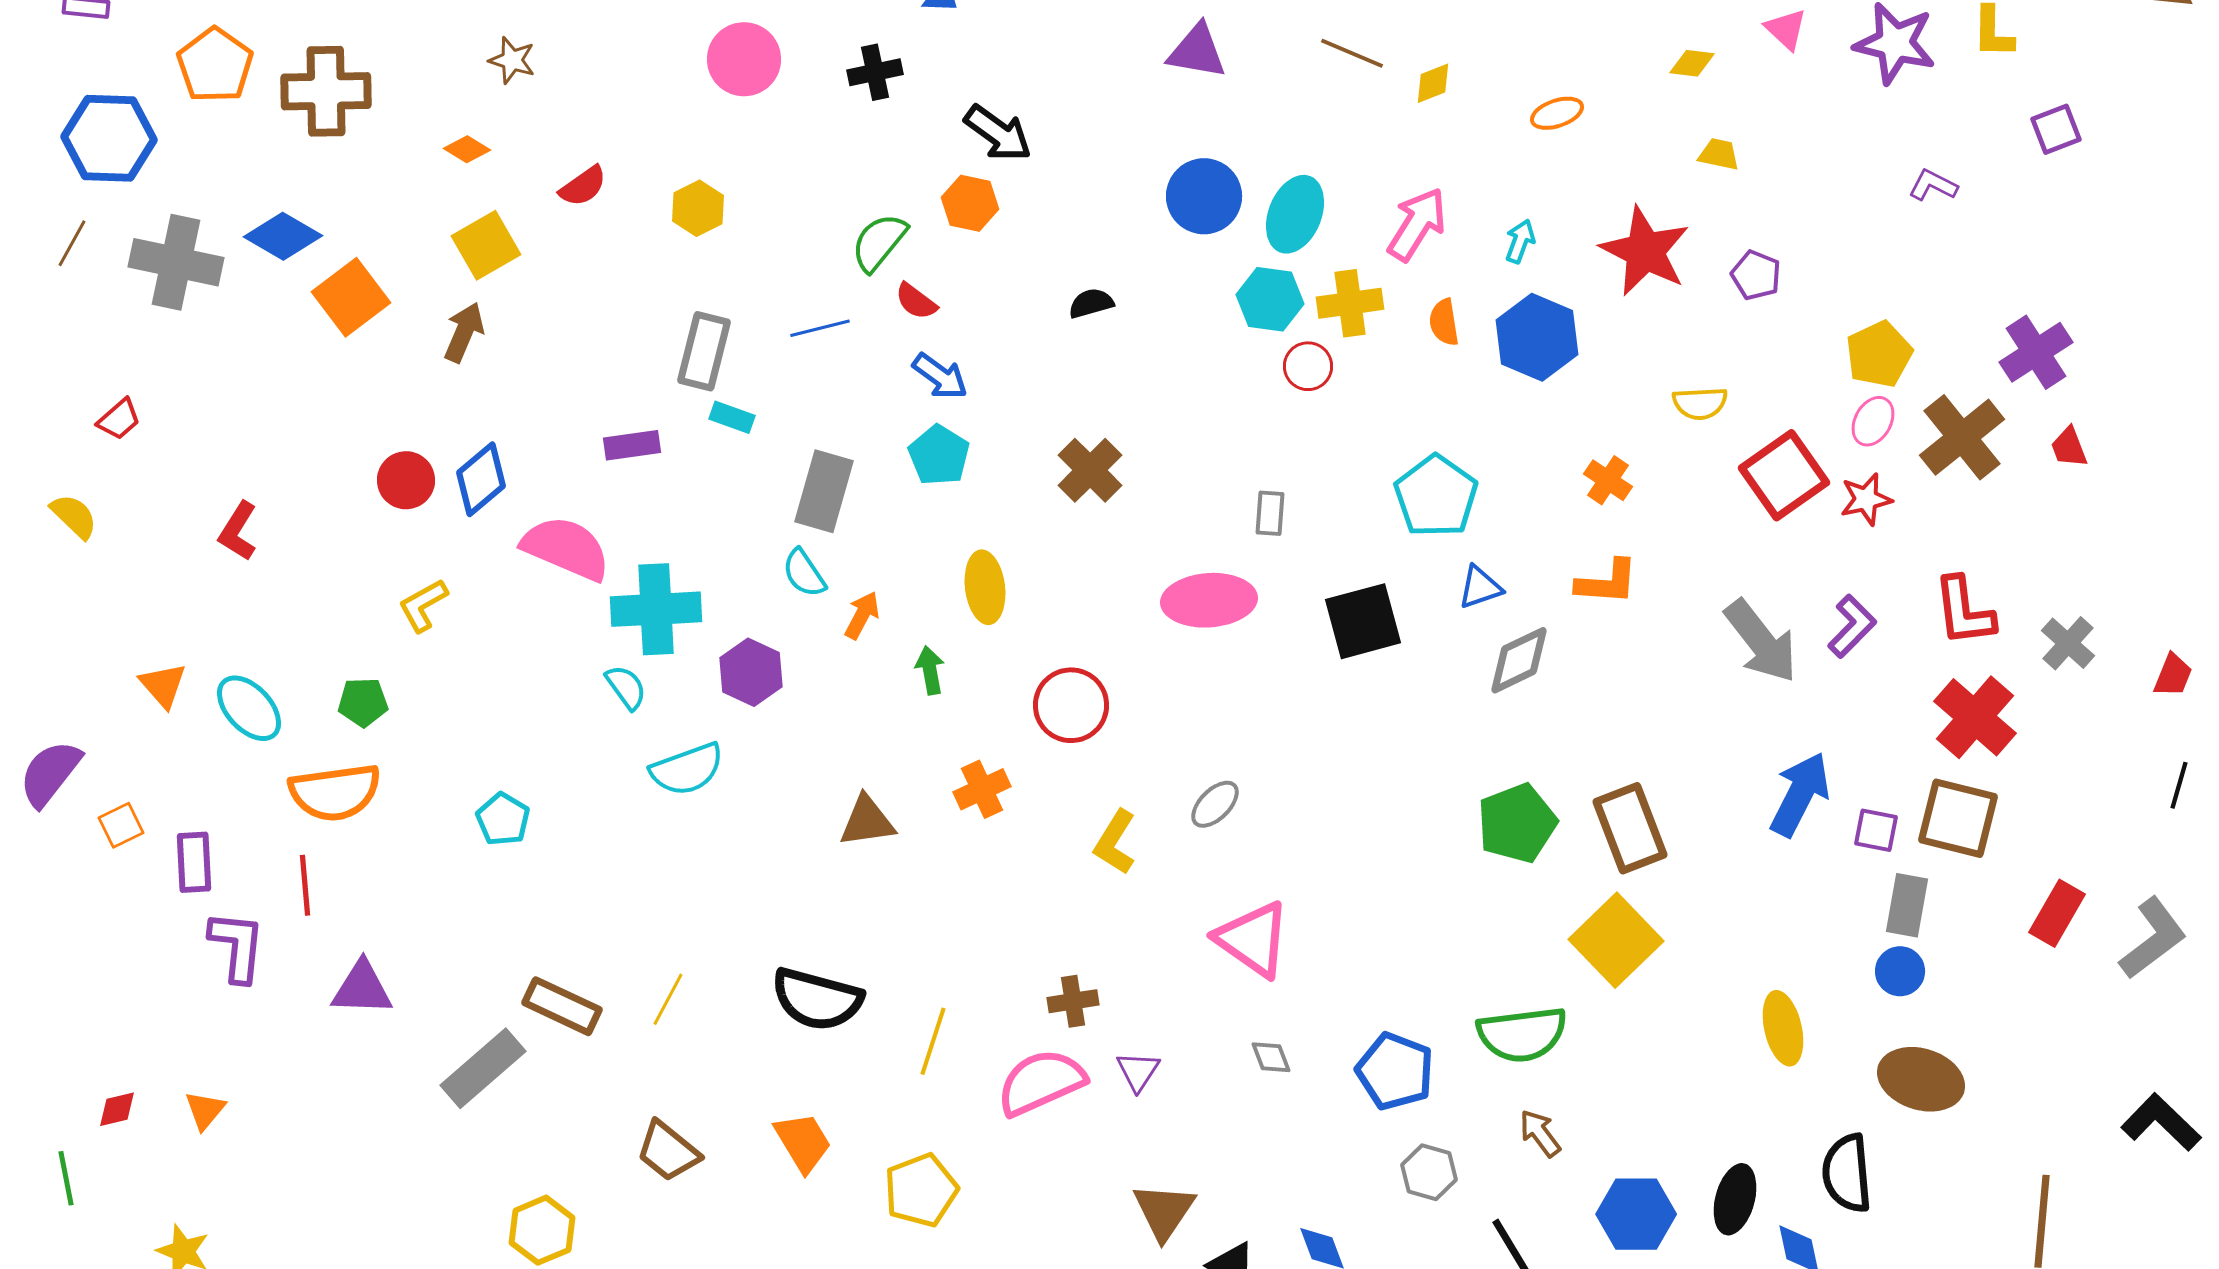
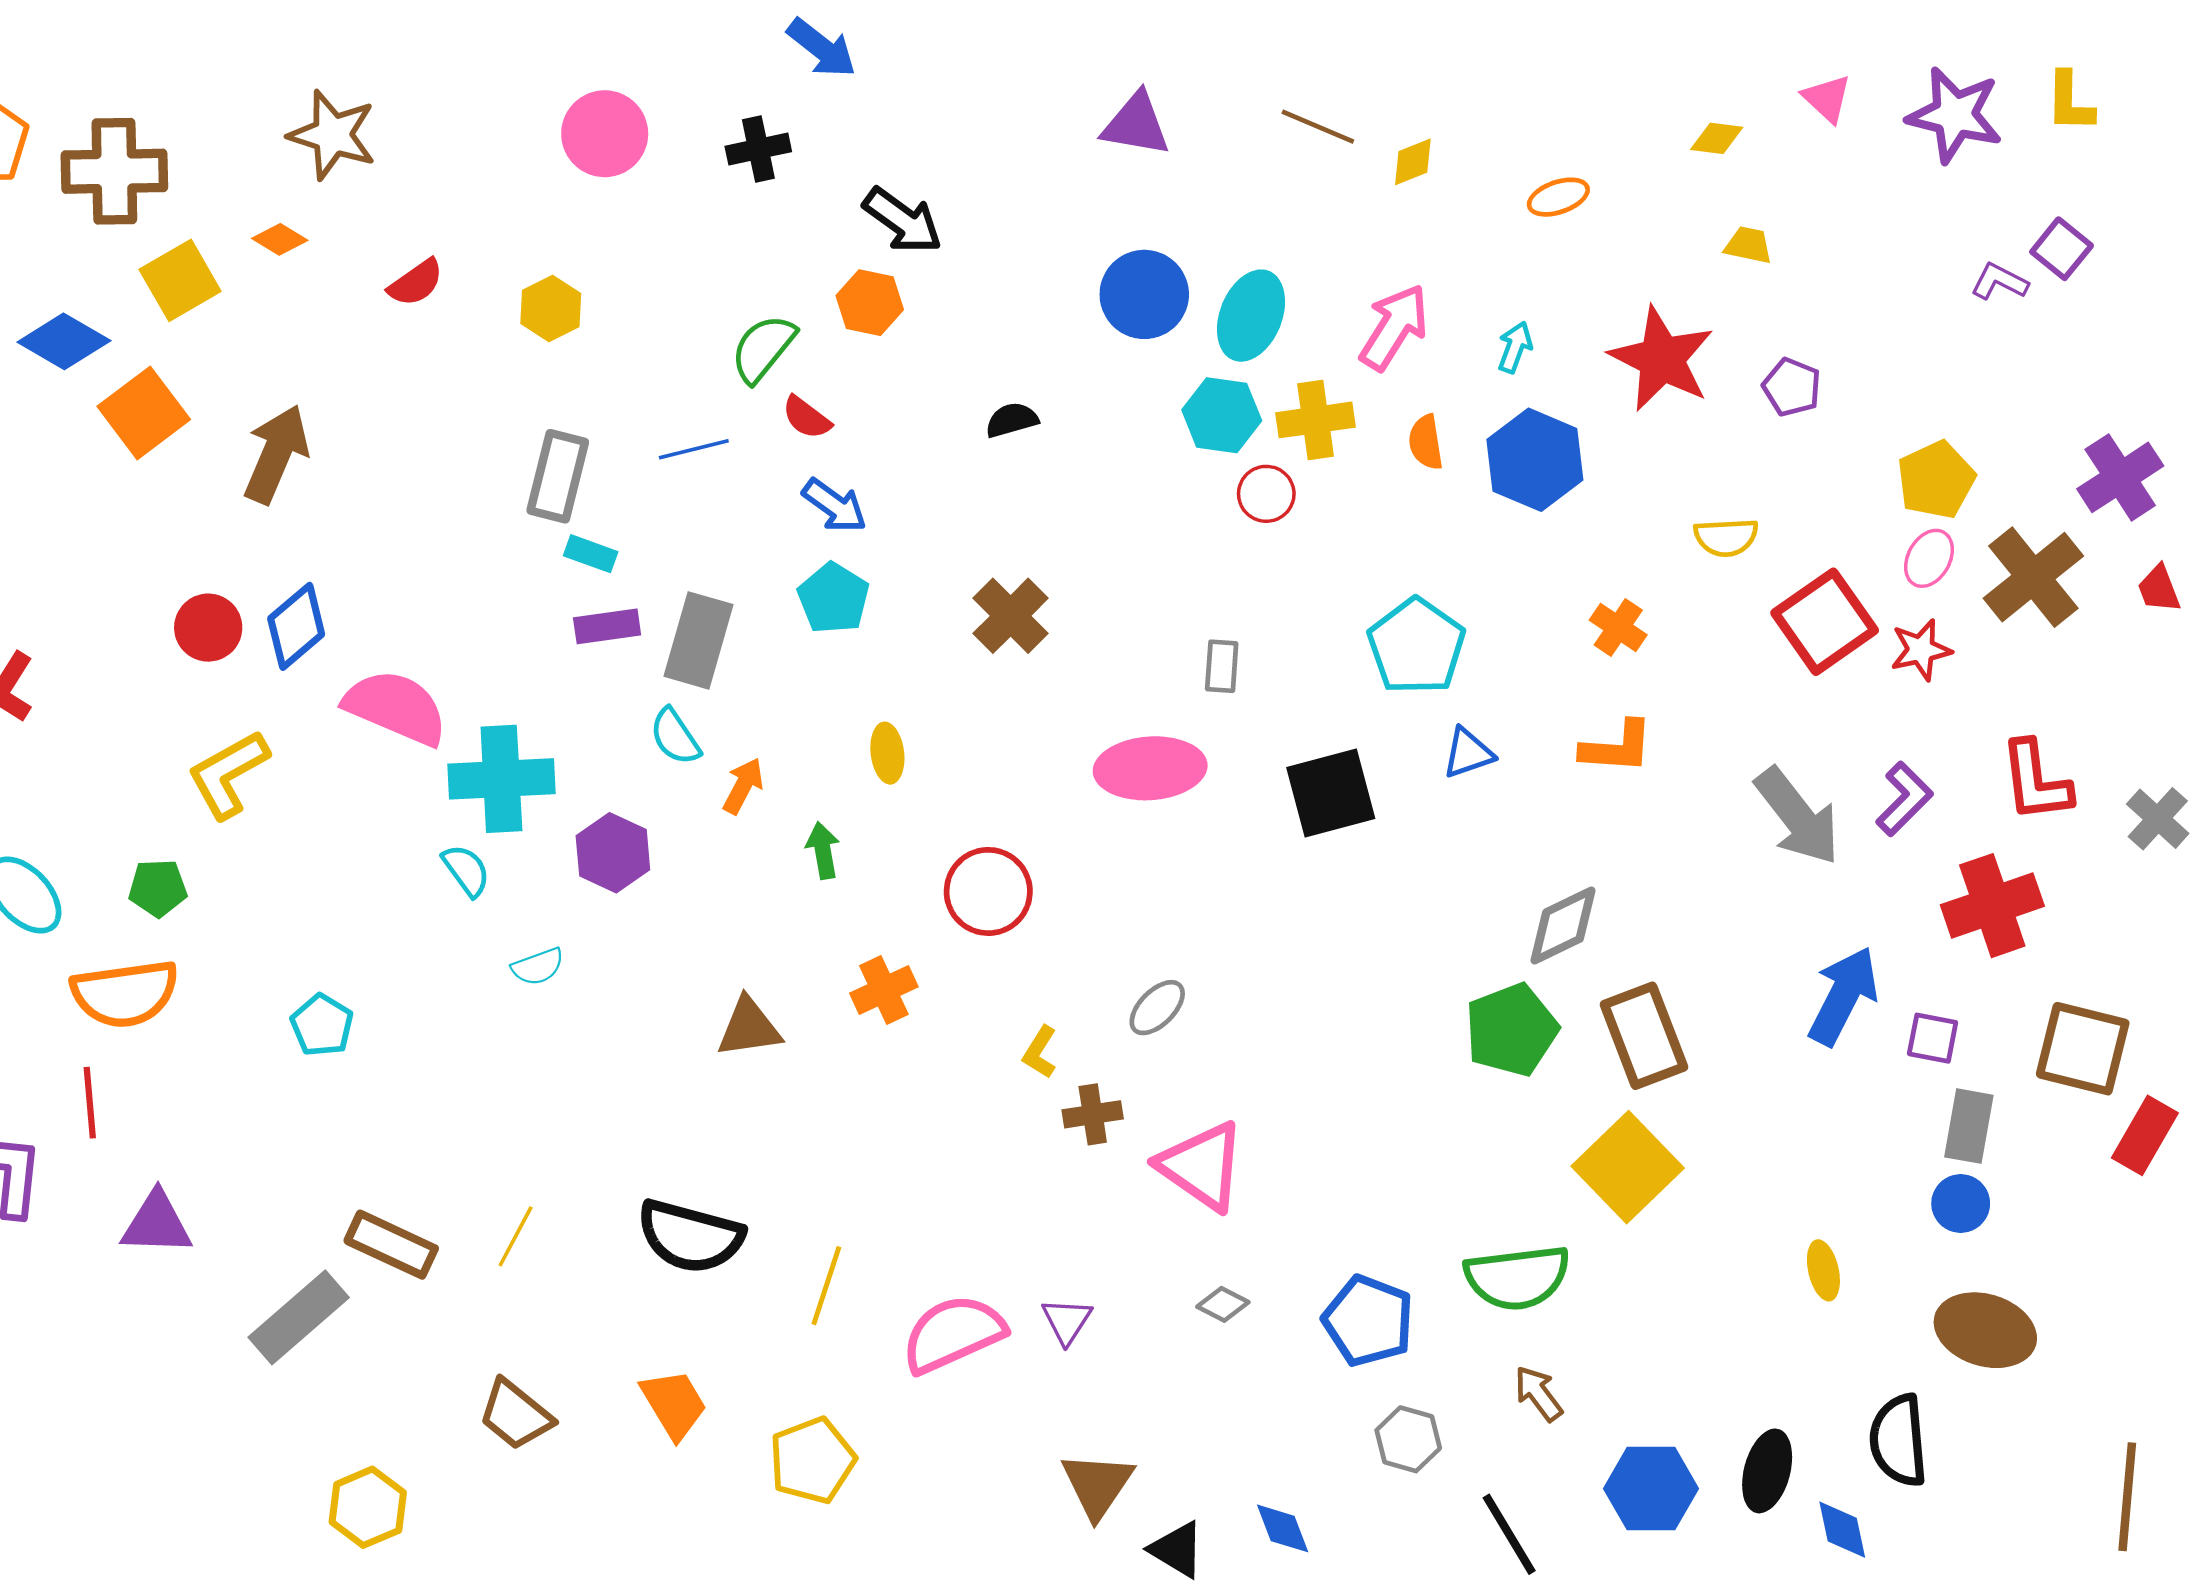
brown star: (512, 60) -> (333, 135), size x1.6
purple square: (2056, 129) -> (2062, 249), moved, turned -30
yellow square: (486, 245) -> (180, 280), moved
brown arrow: (464, 332) -> (276, 454), size x1.4
purple rectangle: (632, 445) -> (607, 626), moved
yellow ellipse: (985, 587) -> (887, 753), size x0.7
yellow L-shape: (423, 605) -> (228, 774), size x1.4
gray diamond: (1519, 660) -> (1563, 926), moved
red cross: (1975, 717) -> (1992, 906), moved, turned 30
cyan semicircle: (687, 769) -> (538, 967), size x0.6
brown square: (1958, 818) -> (2083, 1049), moved
yellow L-shape: (1115, 842) -> (1040, 1052), size x0.7
brown cross: (1073, 1001) -> (1093, 1114), moved
yellow ellipse: (1783, 1028) -> (1823, 1270), size x0.7
gray diamond: (1271, 1057) -> (1223, 1304), turned -42

